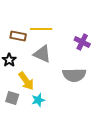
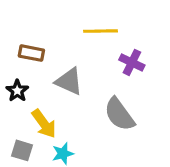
yellow line: (41, 29) -> (100, 31), moved
gray semicircle: (74, 75) -> (119, 114), turned 55

